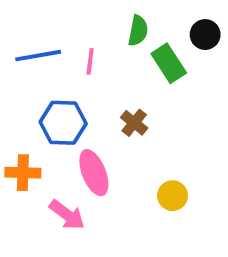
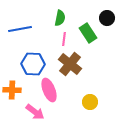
green semicircle: (138, 31) -> (60, 18), moved
pink line: (90, 61) -> (64, 39), moved
brown cross: (134, 123) -> (70, 64), size x1.6

